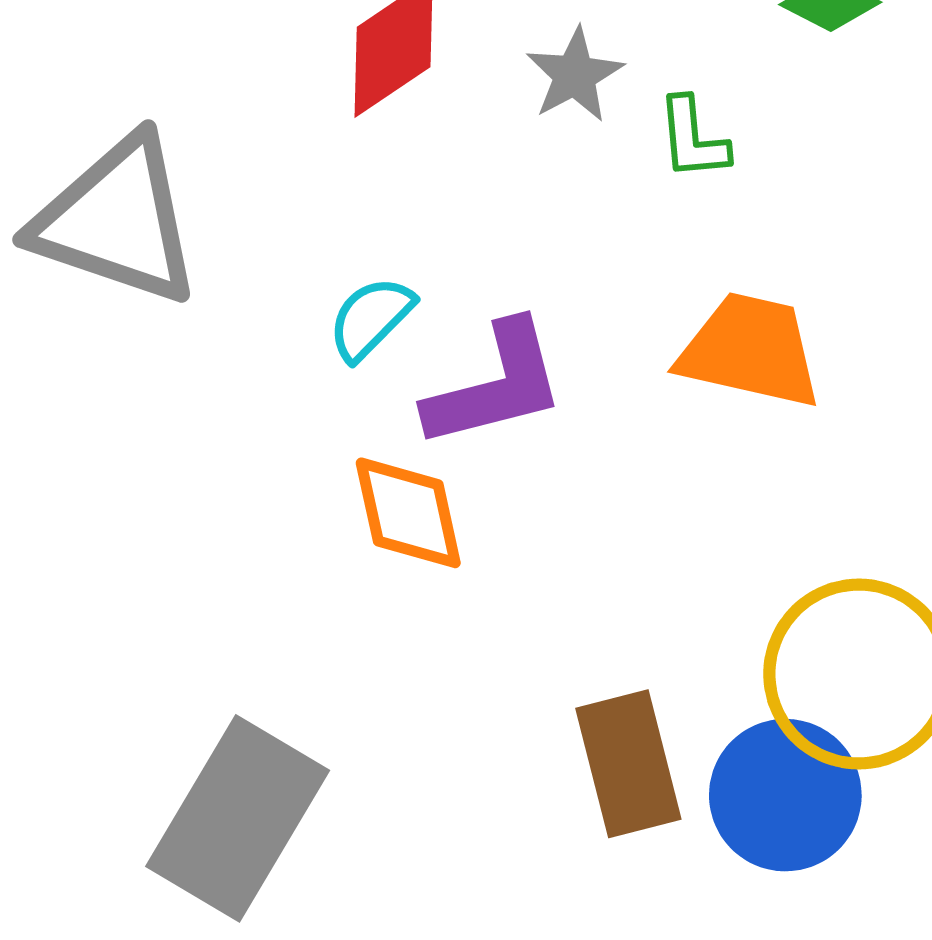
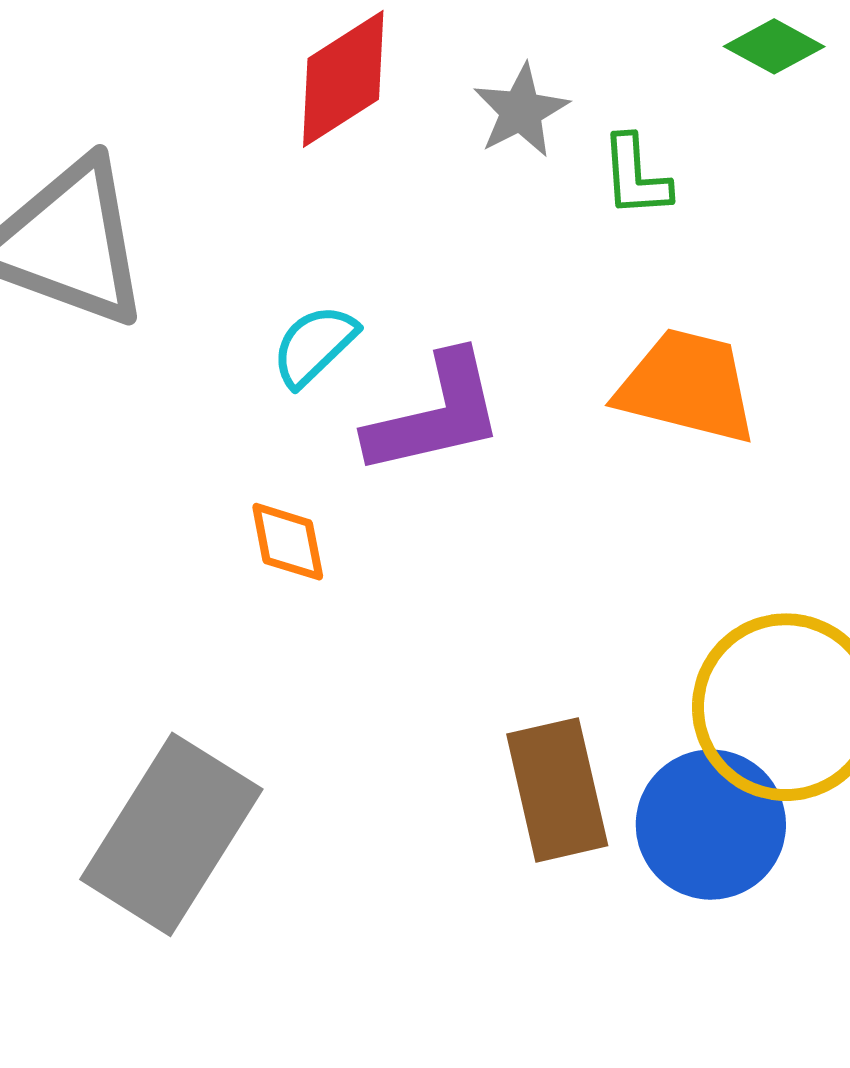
orange diamond: (408, 513) -> (288, 542), moved, size x0.7

